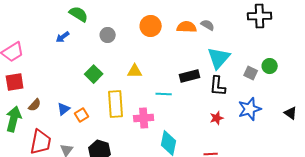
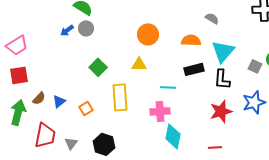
orange circle: (151, 26) -> (148, 34), moved
orange semicircle: (187, 27) -> (191, 40), moved
gray circle: (108, 35) -> (86, 28), moved
blue triangle: (64, 109) -> (59, 101), moved
pink cross: (144, 118) -> (160, 111), moved
red star: (217, 118) -> (221, 111), size x1.6

